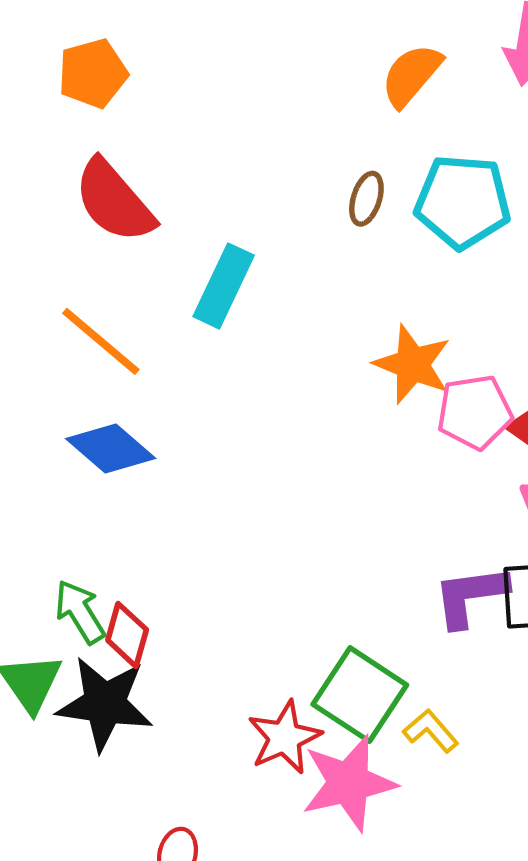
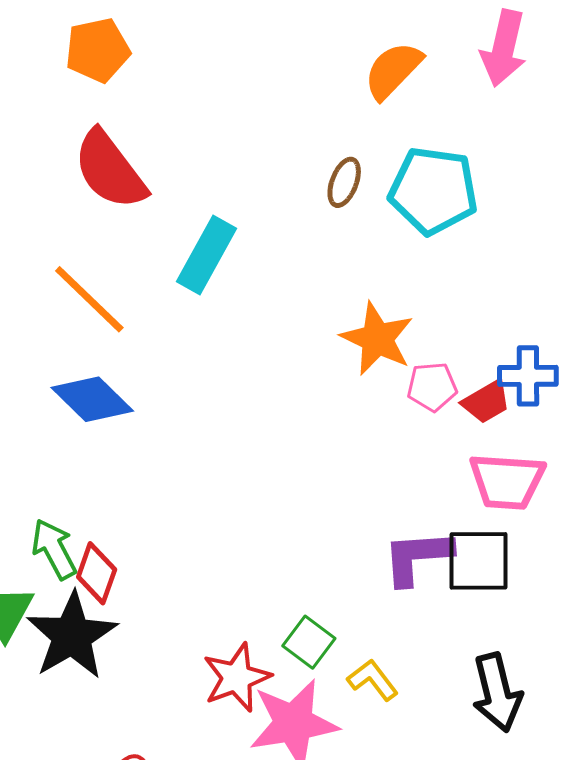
pink pentagon: (475, 412) -> (432, 387), size x0.7
green square: (360, 695) -> (309, 642), size x0.6
black star: (105, 704) -> (72, 636), turned 30

